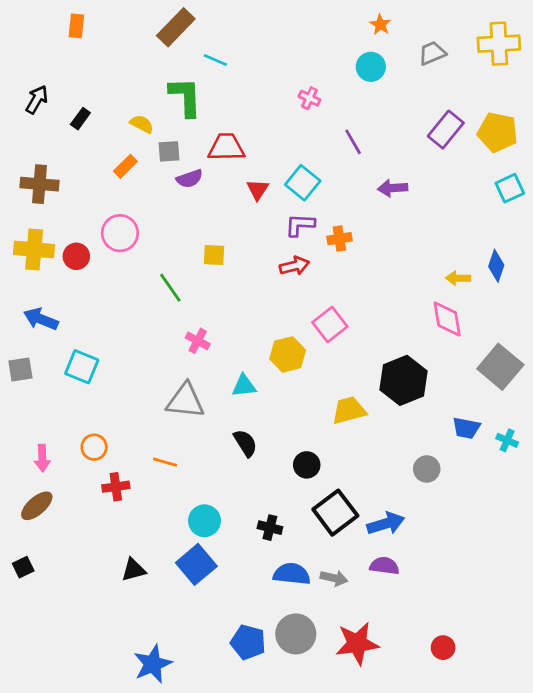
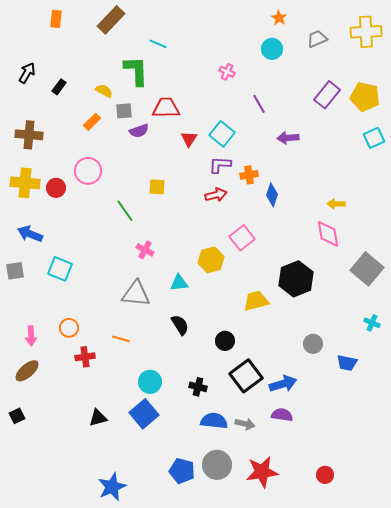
brown rectangle: (176, 27) -> (111, 20), moved
blue diamond: (496, 266) -> (272, 195), moved
blue trapezoid: (466, 428) -> (347, 363), moved

